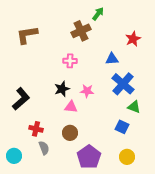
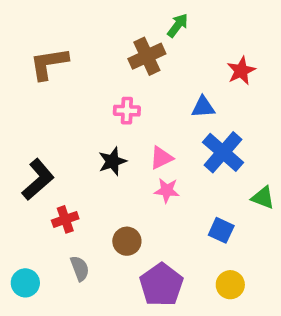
pink star: (87, 91) -> (167, 190), moved
pink triangle: (71, 107) -> (161, 158), moved, turned -32
green triangle: (134, 107) -> (263, 198), moved
red cross: (36, 129) -> (65, 219), moved, turned -32

